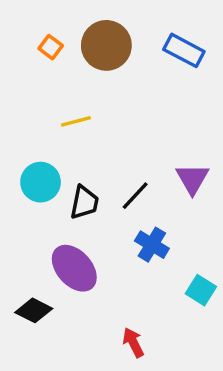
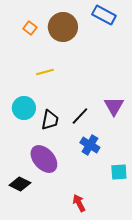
blue rectangle: (184, 50) -> (104, 15), moved
cyan square: (201, 290) -> (119, 172), turned -36

